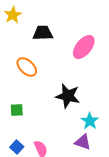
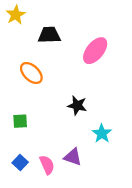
black star: (68, 96) -> (77, 105), size x0.7
purple triangle: (83, 142) -> (73, 157), moved

